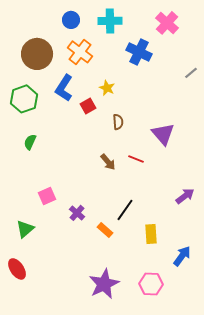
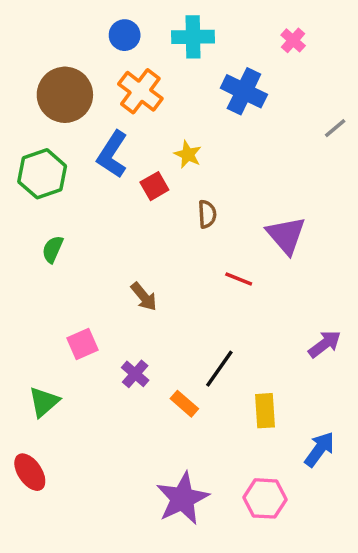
pink cross: (167, 23) -> (293, 40), size x0.6
brown arrow: (108, 162) -> (144, 297), moved

